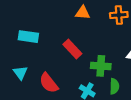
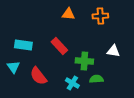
cyan rectangle: (28, 37) -> (23, 45), moved
green semicircle: (114, 86) -> (96, 79), turned -96

